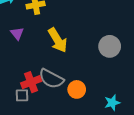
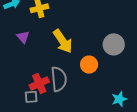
gray semicircle: (51, 79) -> (59, 79), turned -120
orange circle: (77, 89) -> (89, 65), moved

